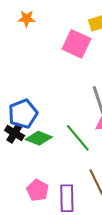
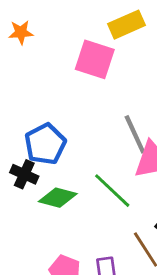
blue pentagon: (23, 114) -> (45, 144), moved
black cross: (15, 133) -> (24, 174), moved

